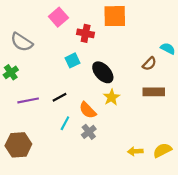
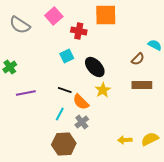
gray semicircle: (22, 42) -> (20, 25), moved
black line: (60, 97) -> (65, 90), moved, turned 48
brown hexagon: (18, 145) -> (64, 144), moved

